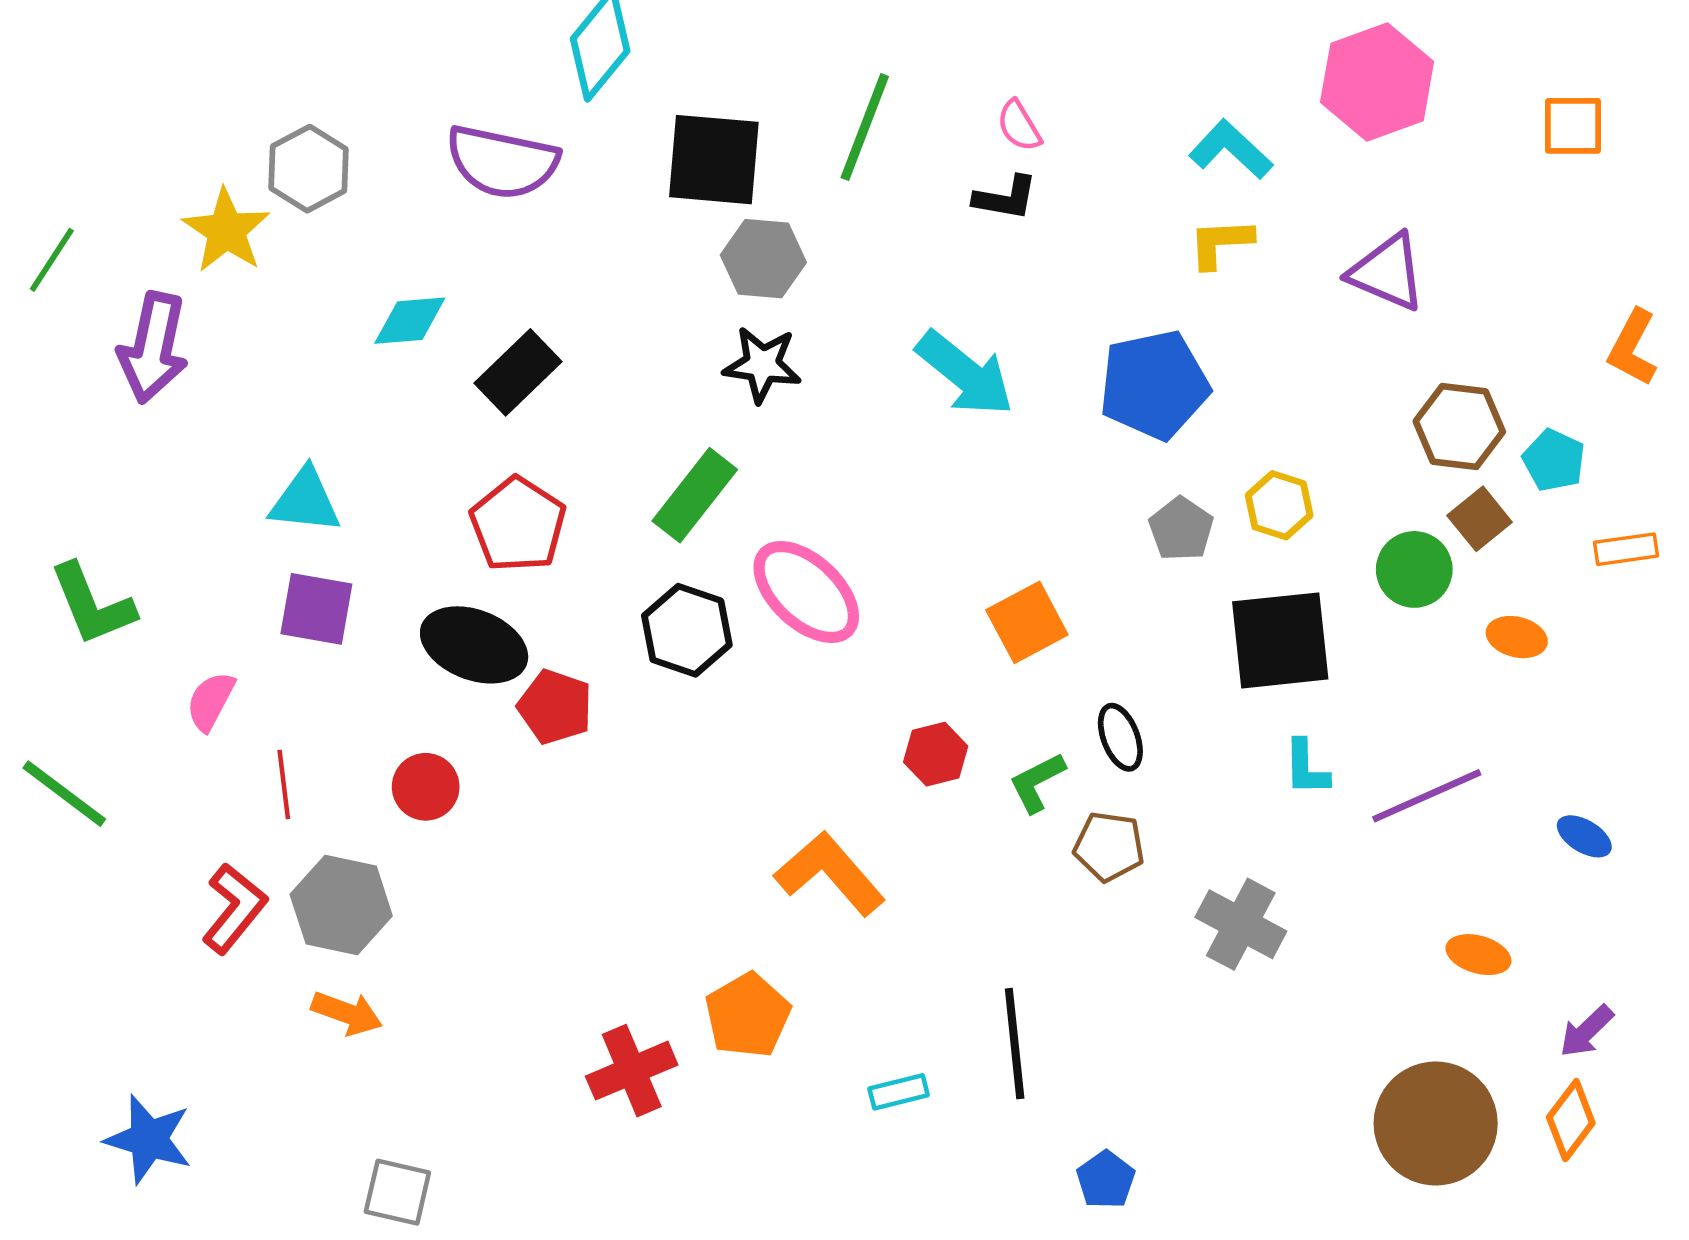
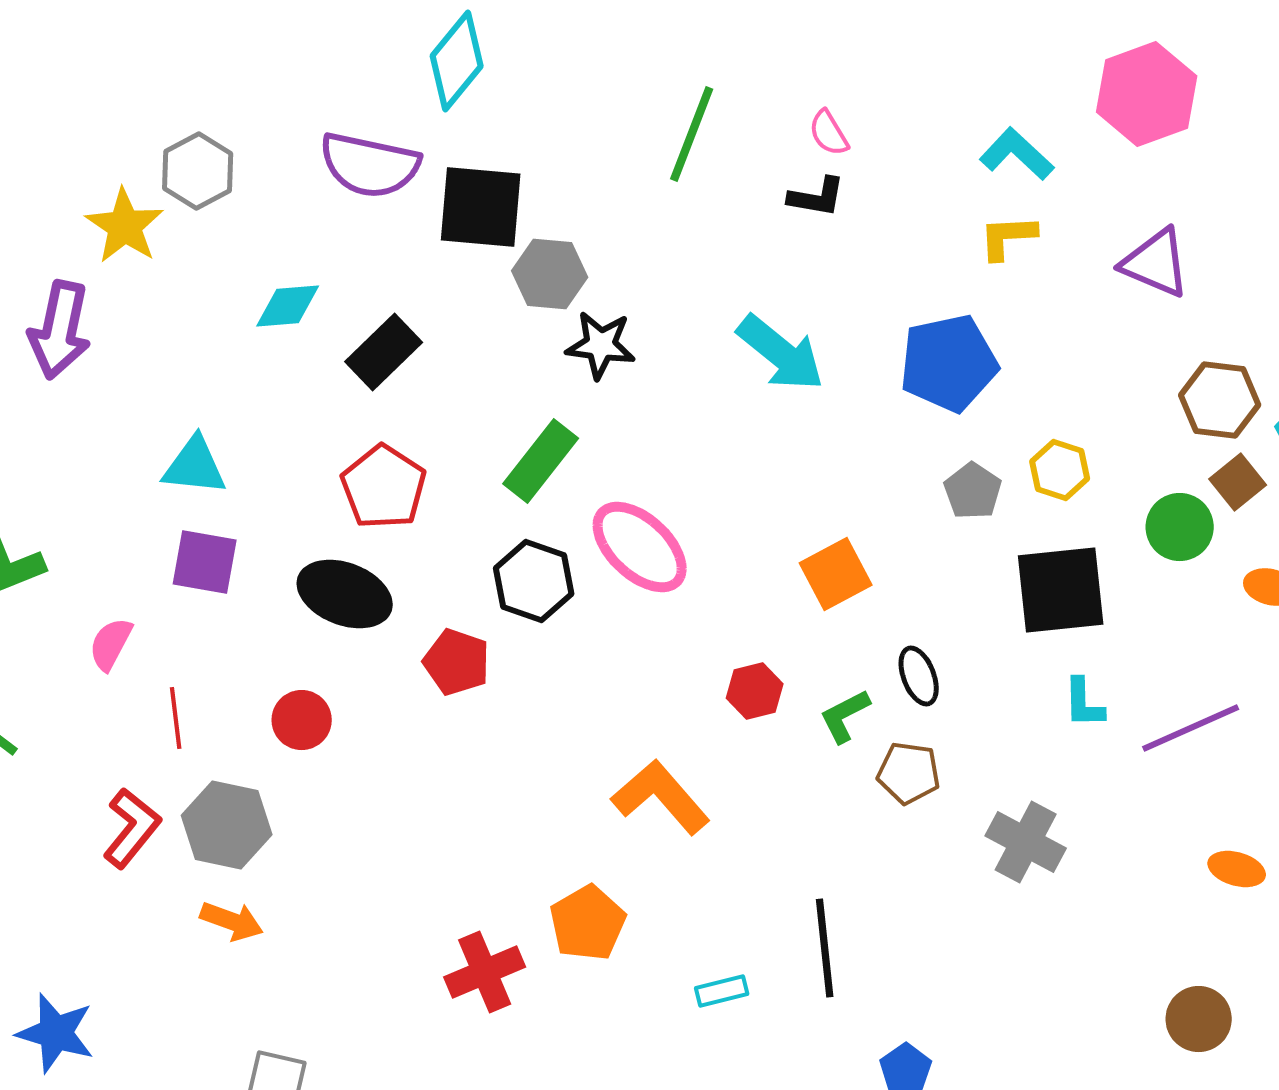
black square: (714, 160) -> (481, 207), moved
gray hexagon: (763, 259) -> (550, 274), moved
red pentagon: (555, 707) -> (457, 662), moved
brown circle: (1436, 1123) -> (1199, 1019), size x0.6

